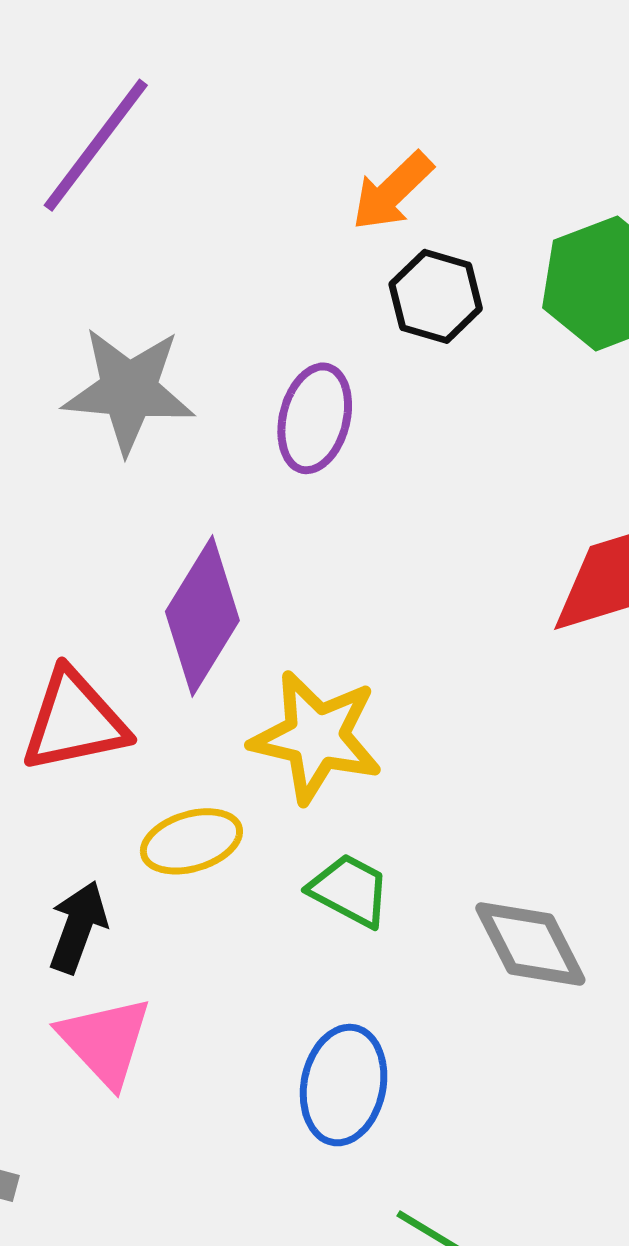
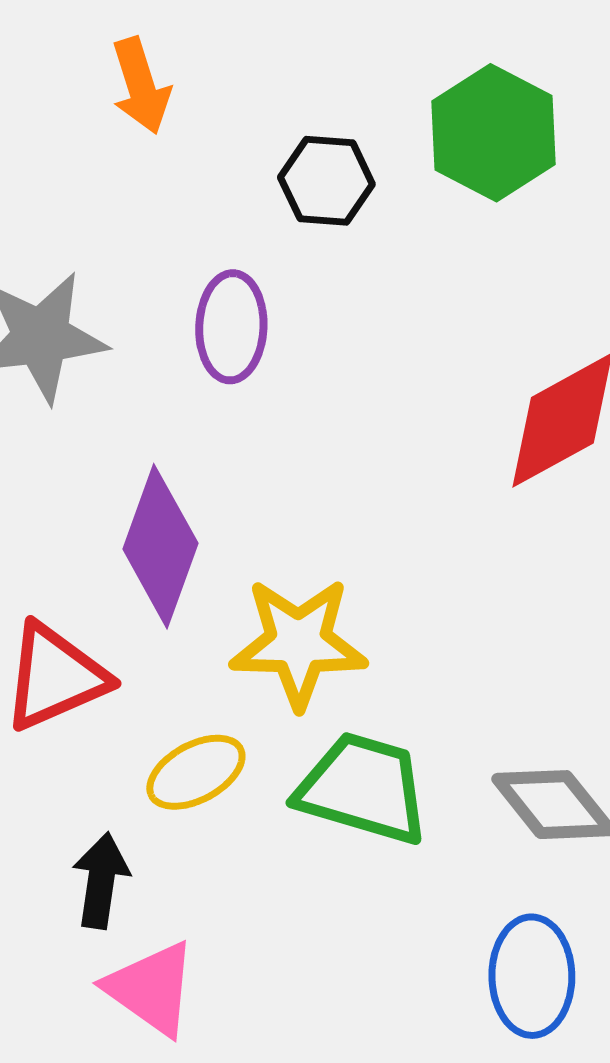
orange arrow: (392, 191) -> (141, 86), moved, turned -52
green trapezoid: (350, 890) -> (363, 788), size x1.6
blue ellipse: (344, 1085) -> (532, 976), moved

